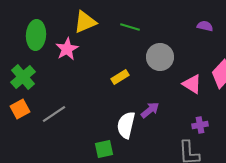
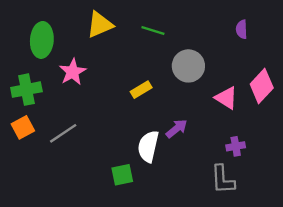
purple semicircle: (205, 26) -> (242, 29), turned -105
pink star: (67, 49) -> (73, 72), moved
green cross: (23, 77) -> (26, 90), turned 30

